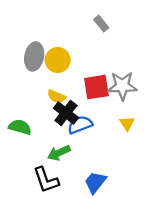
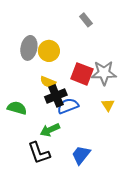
red square: (96, 87) -> (82, 74), turned 30
black cross: (66, 113) -> (56, 96), turned 30

